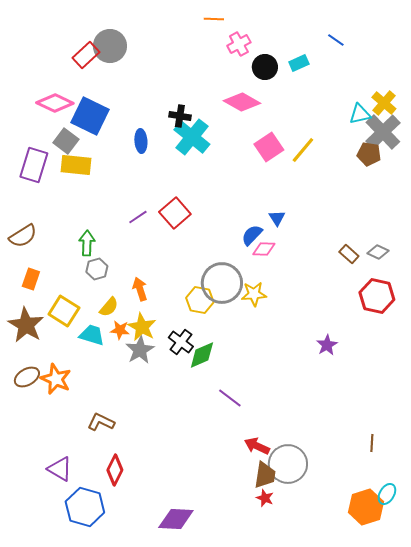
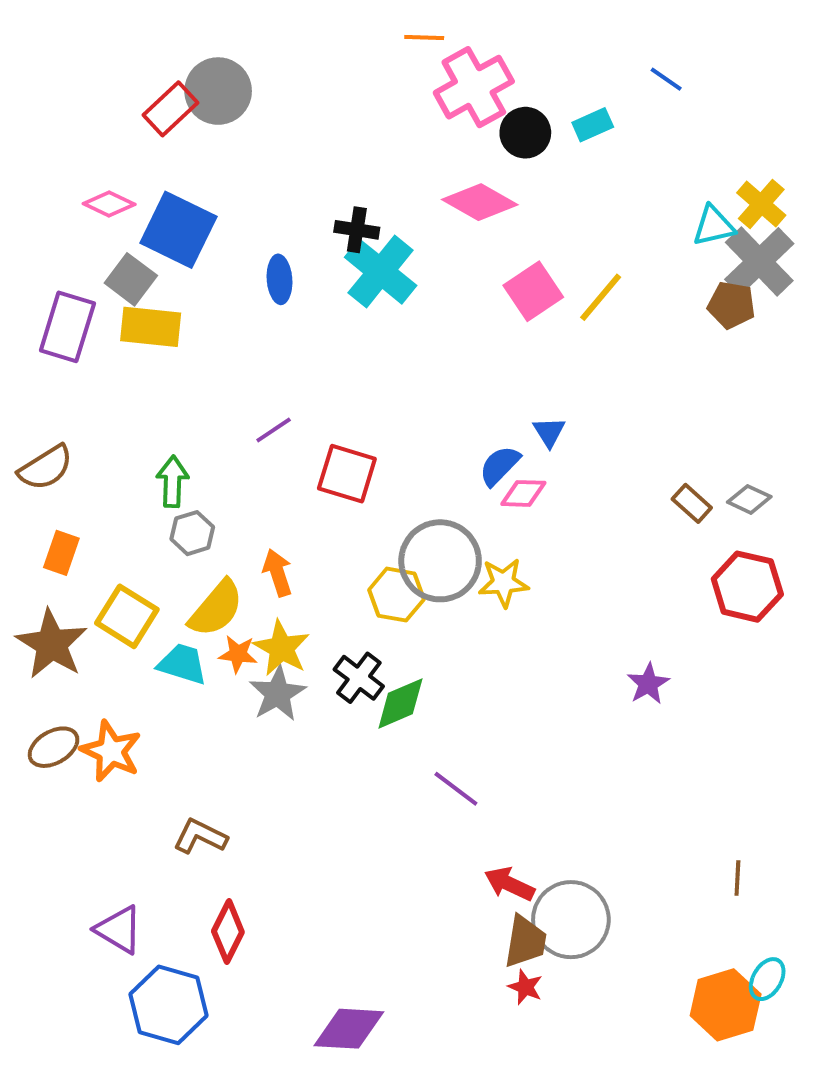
pink cross: (239, 44) -> (474, 87), size x1.6
pink diamond: (55, 103) -> (109, 204), size x0.7
red square: (175, 213) -> (347, 474), moved, turned -32
yellow semicircle: (109, 307) -> (216, 608), size x1.5

